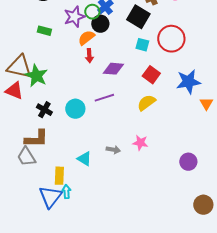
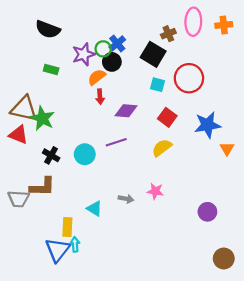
gray trapezoid: (26, 157) -> (18, 199), moved, turned -55

